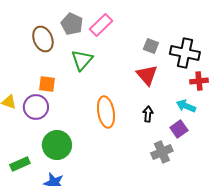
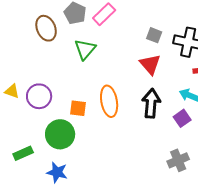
orange square: (47, 84) -> (78, 108), moved
black arrow: (148, 114) -> (151, 103), size x1.8
gray cross: (162, 152) -> (178, 160), moved

